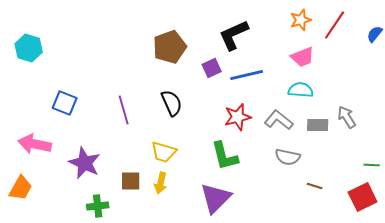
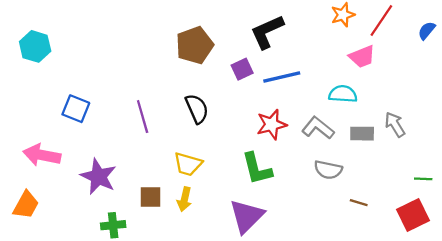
pink trapezoid: (303, 57) -> (362, 57), moved

